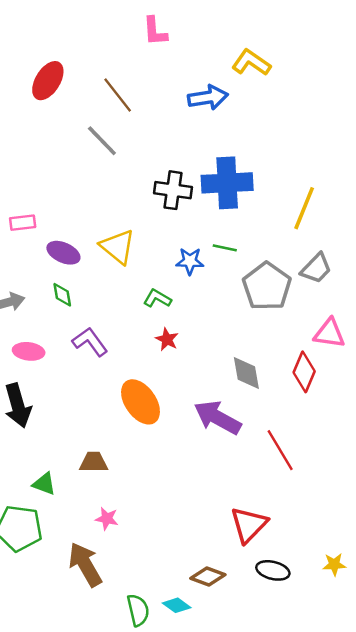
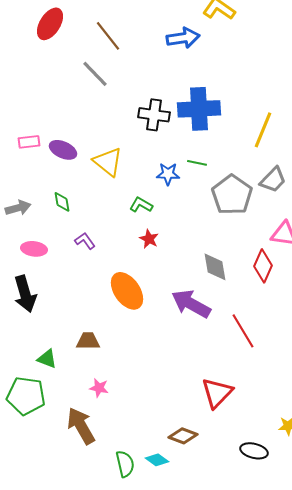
purple ellipse: (63, 253) -> (63, 150), moved
purple L-shape: (90, 342) -> (85, 241), size x0.7
black ellipse: (273, 570) -> (254, 451), moved

